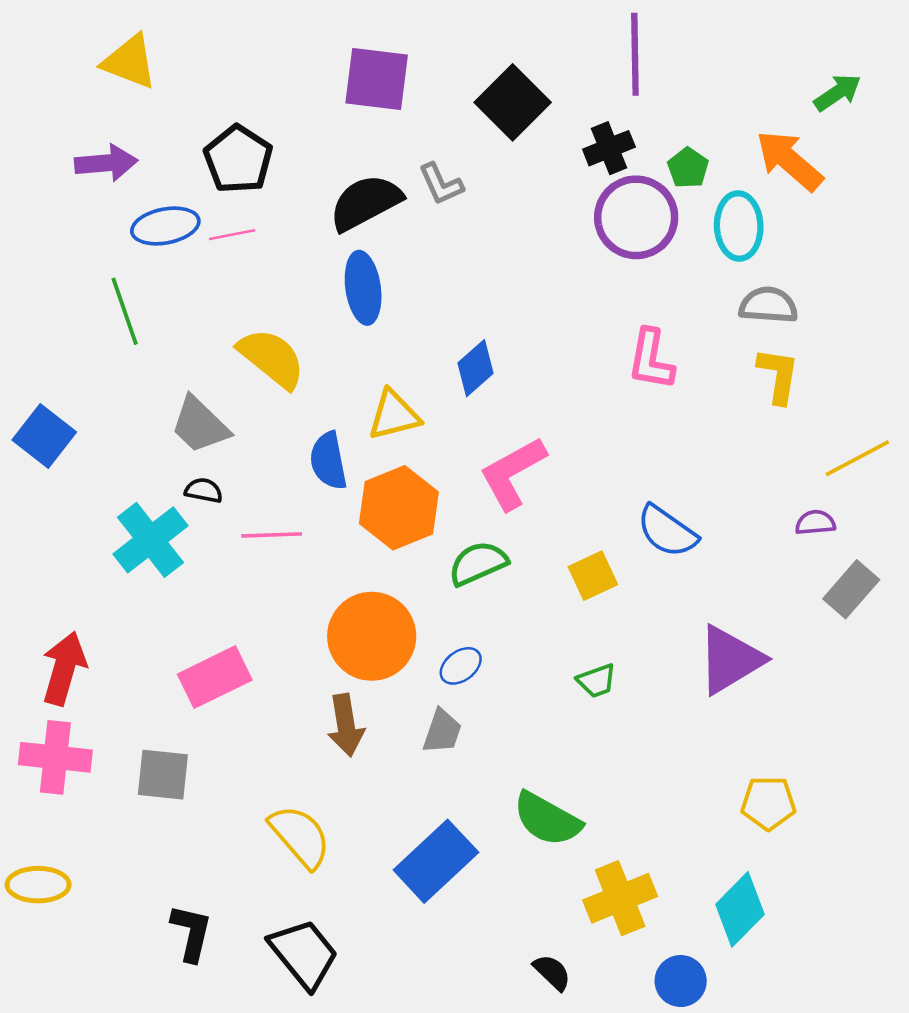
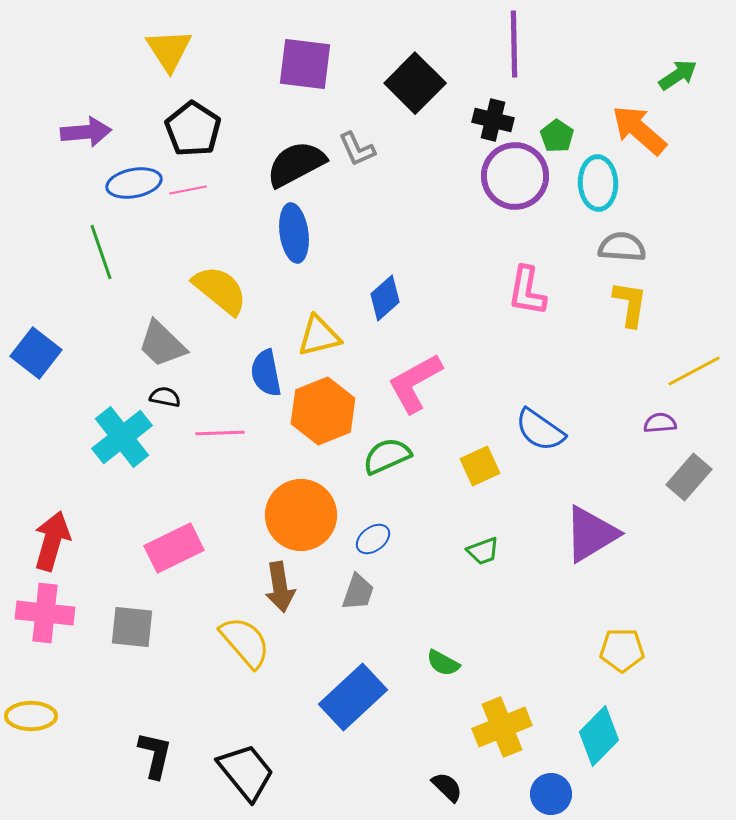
yellow triangle: (130, 62) -> (169, 50), moved, turned 36
black cross: (609, 148) -> (493, 120), turned 36
green semicircle: (547, 819) -> (443, 663), size x0.6
yellow semicircle: (300, 836) -> (245, 642), moved

